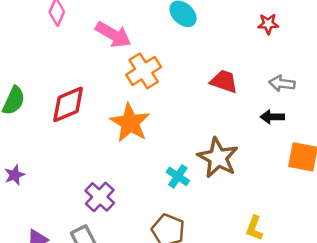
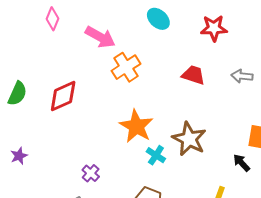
red star: (268, 24) -> (214, 28), moved, size x1.5
black arrow: (272, 117) -> (242, 163), moved, turned 48
orange star: (130, 123) -> (136, 126), moved
purple cross: (100, 197) -> (91, 173), size x0.7

